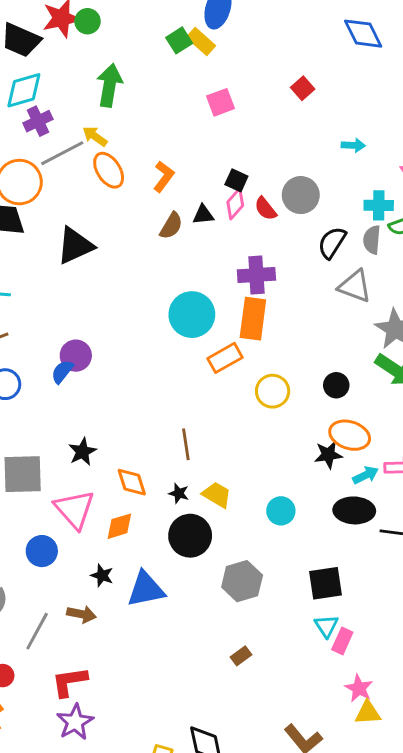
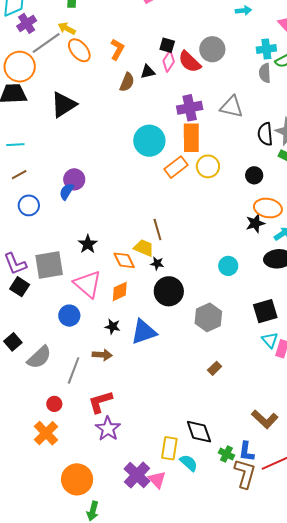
red semicircle: (265, 209) -> (190, 62), size x1.4
black semicircle: (332, 243) -> (265, 134), moved, turned -30
gray triangle: (355, 286) -> (232, 107), moved
yellow circle: (273, 391) -> (208, 166), moved
yellow trapezoid: (217, 495) -> (144, 248), moved

